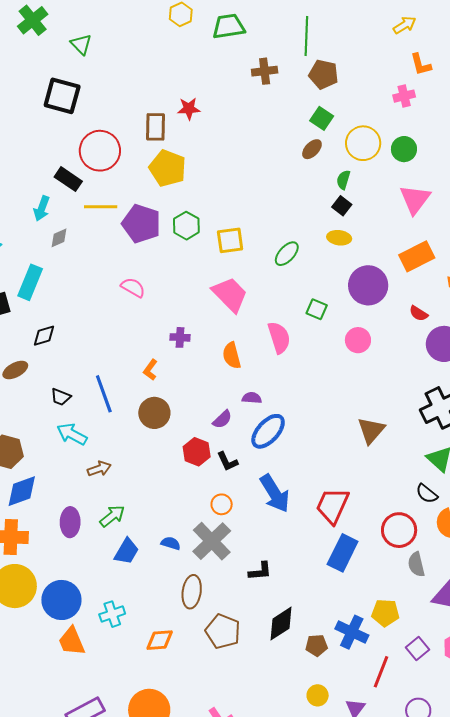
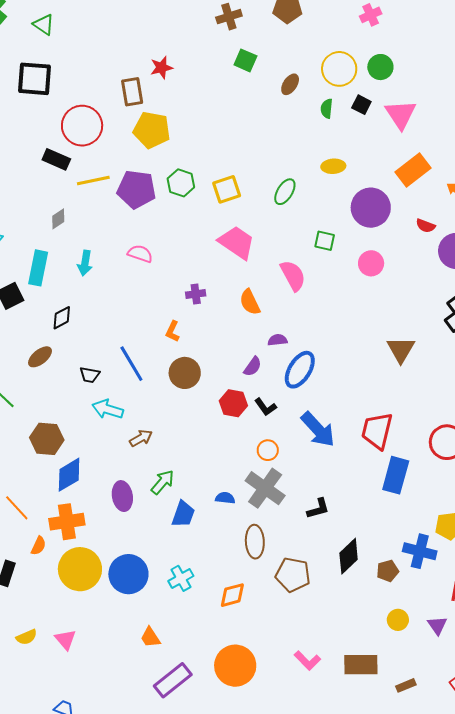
green square: (322, 118) -> (245, 60), moved
black square: (342, 206) -> (361, 105), moved
cyan arrow: (42, 208) -> (85, 263), moved
orange trapezoid: (72, 641) -> (150, 637), moved, size x0.7

